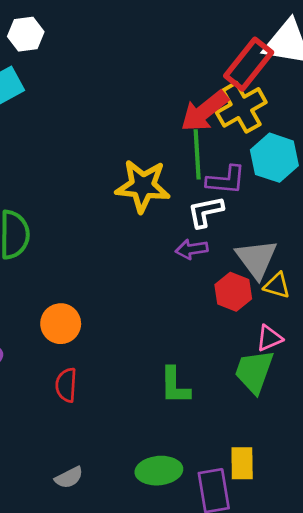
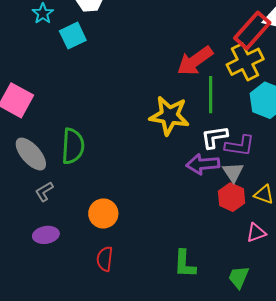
red arrow: (204, 111) -> (195, 61), moved
purple L-shape: (226, 180) -> (240, 146), moved
purple arrow: (192, 249) -> (203, 164), size x1.4
gray triangle: (256, 259) -> (233, 172), moved, size x0.7
green trapezoid: (254, 371) -> (239, 277), moved, size x0.7

